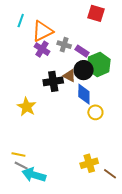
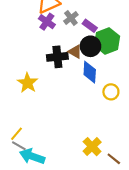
gray cross: (64, 45) -> (71, 18), turned 32
yellow circle: (95, 112) -> (111, 92), moved
yellow line: (18, 155) -> (16, 134), turned -64
yellow cross: (89, 163) -> (92, 147), turned -30

